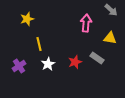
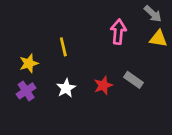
yellow star: (27, 19) -> (29, 63), moved
yellow triangle: (110, 38) -> (158, 39), moved
yellow line: (39, 44) -> (63, 47), moved

